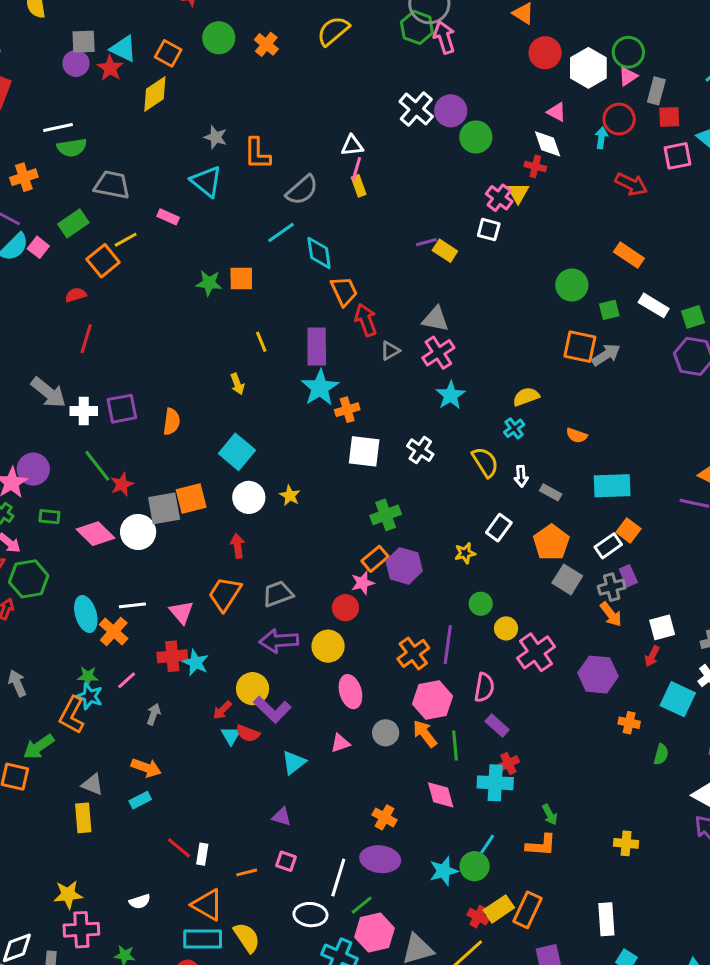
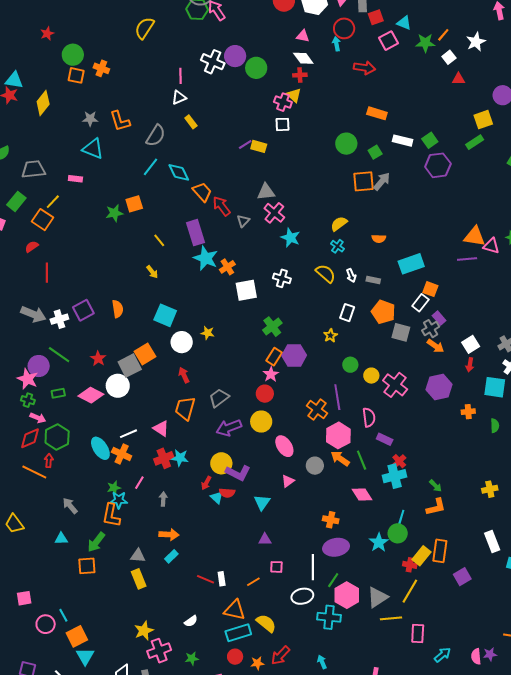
orange cross: (266, 44) -> (101, 68), moved
orange square: (168, 53) -> (76, 75), moved
pink line: (356, 169) -> (181, 76), moved
green line: (97, 466) -> (59, 355), moved

